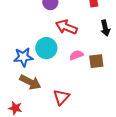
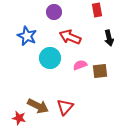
blue star: (23, 57) -> (27, 36), moved, turned 30
brown arrow: (30, 82) -> (38, 106), moved

